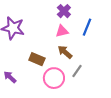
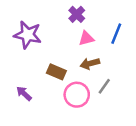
purple cross: (64, 11) -> (77, 14), moved
brown arrow: (65, 52) -> (90, 64), turned -56

